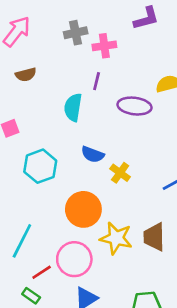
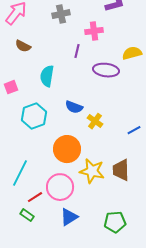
pink cross: (104, 46) -> (94, 31), moved
brown semicircle: (26, 75) -> (23, 46), turned 42
cyan semicircle: (73, 107) -> (47, 76), moved

